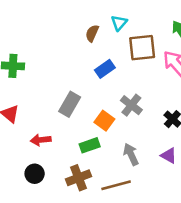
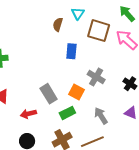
brown square: (142, 48) -> (99, 31), turned 30
blue rectangle: (105, 69) -> (71, 51), turned -42
gray rectangle: (70, 104) -> (49, 94), moved, turned -54

